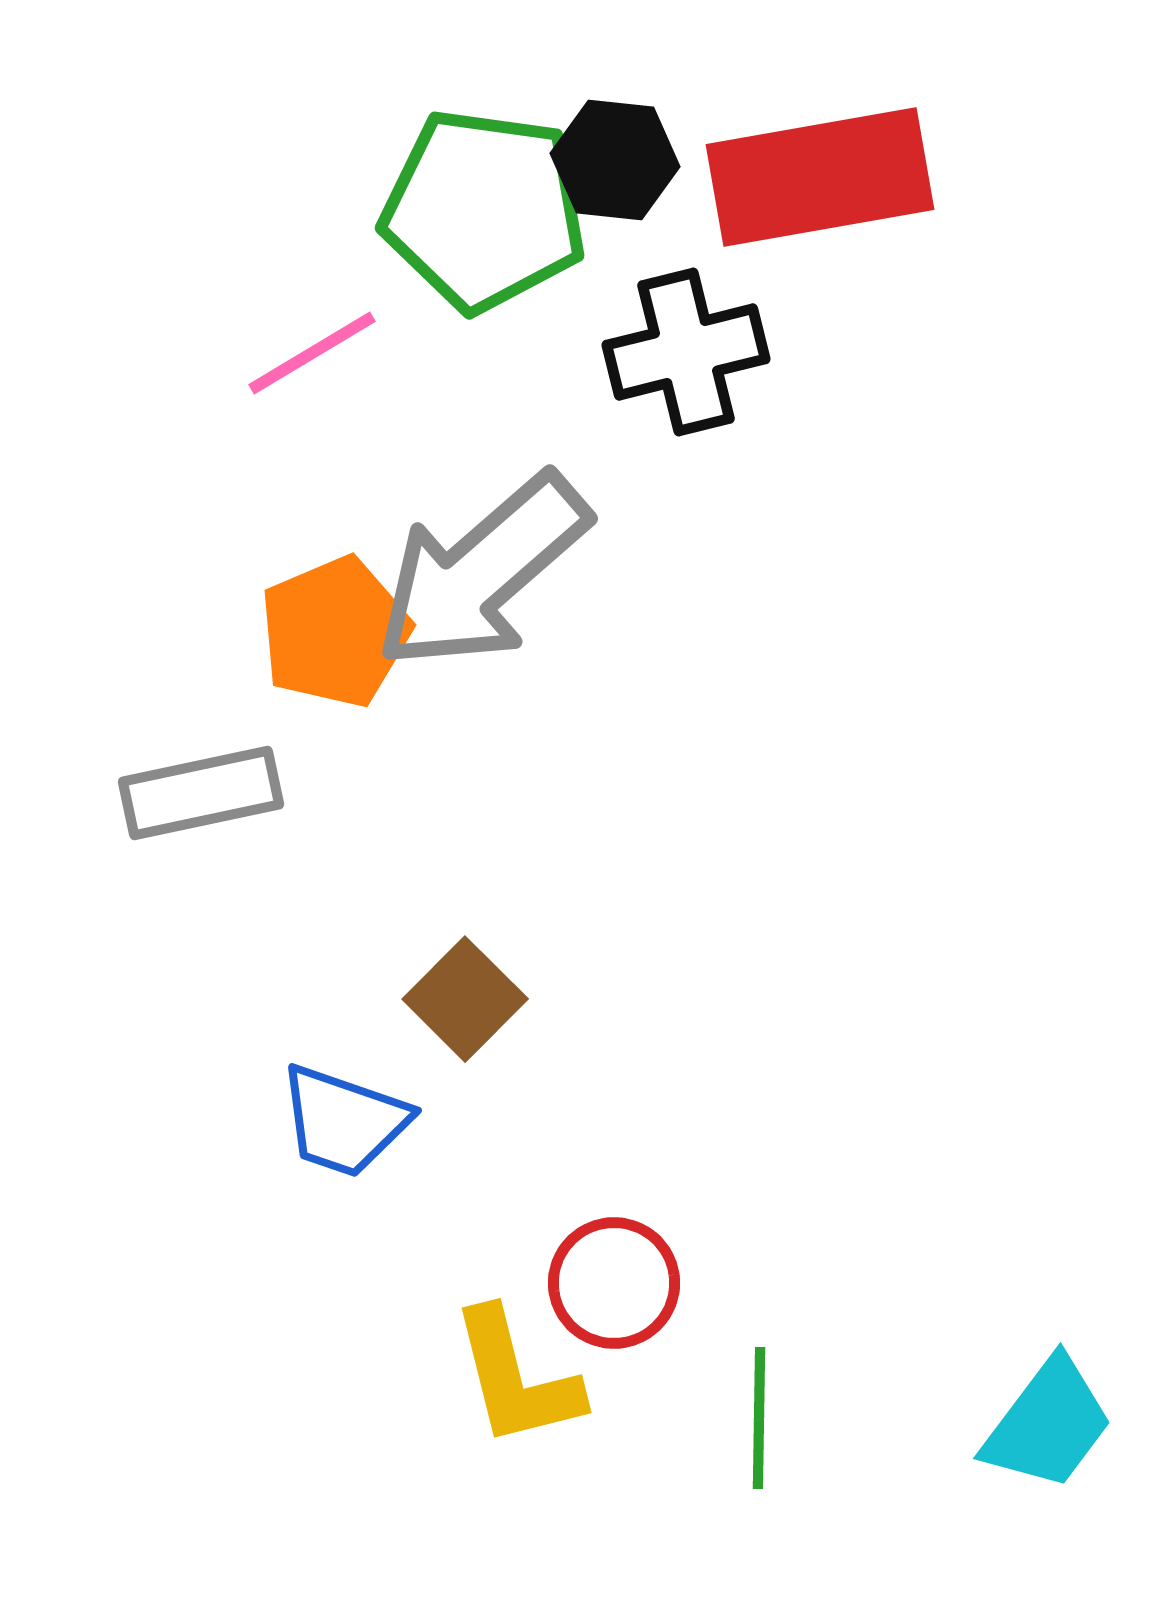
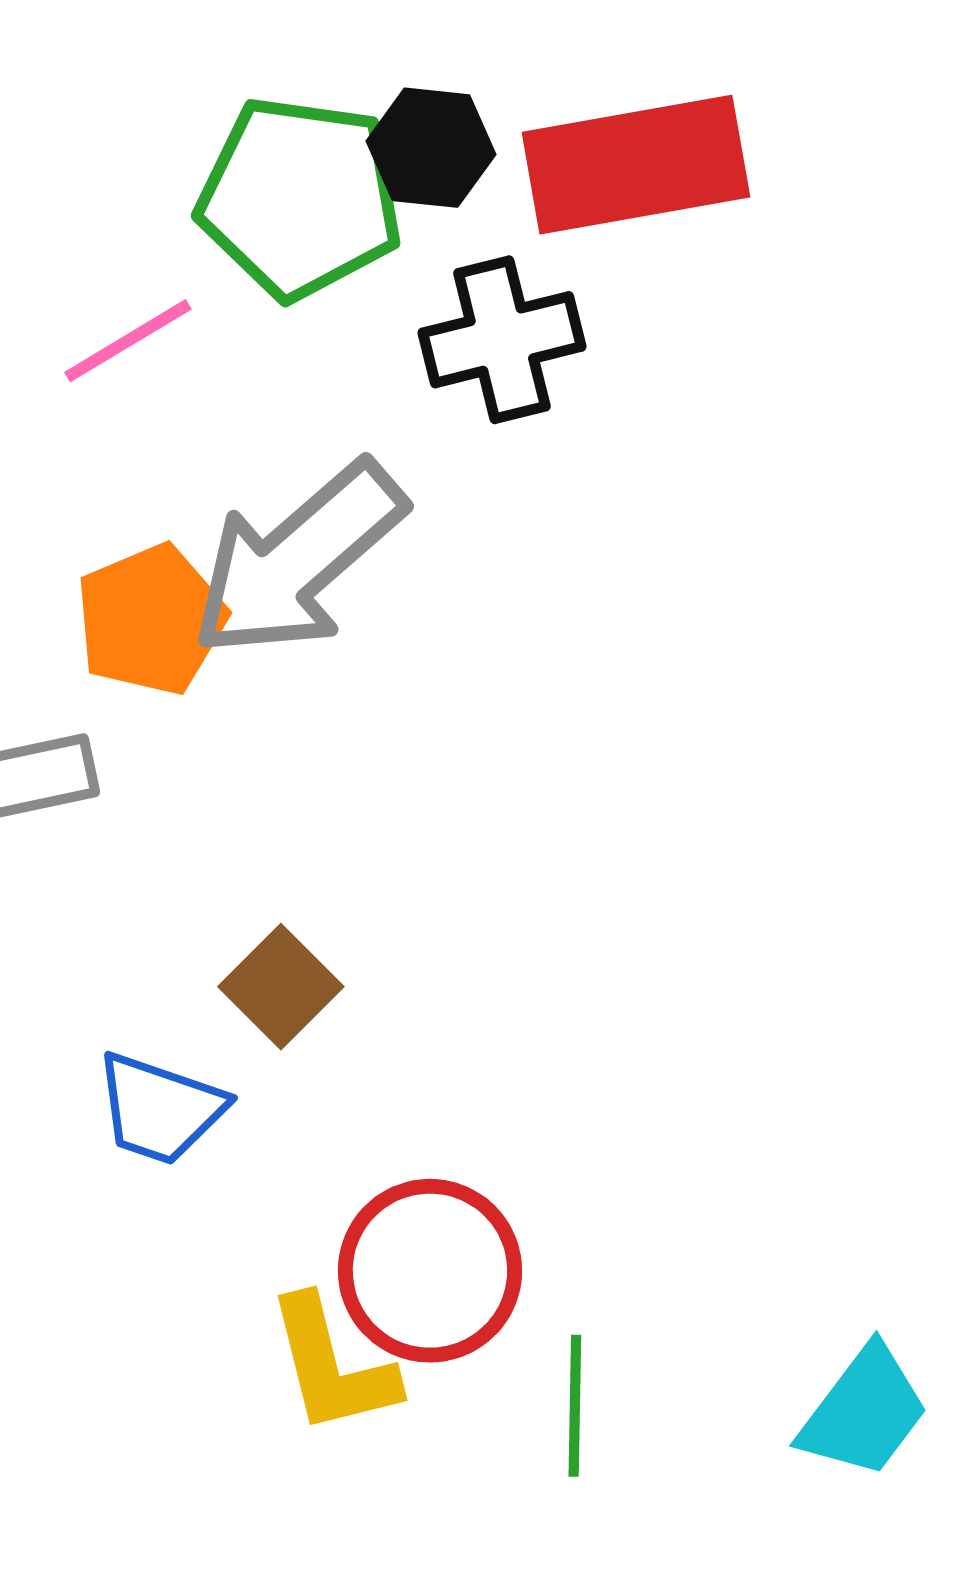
red circle: (614, 1283) -> (430, 1271), size x1.4

